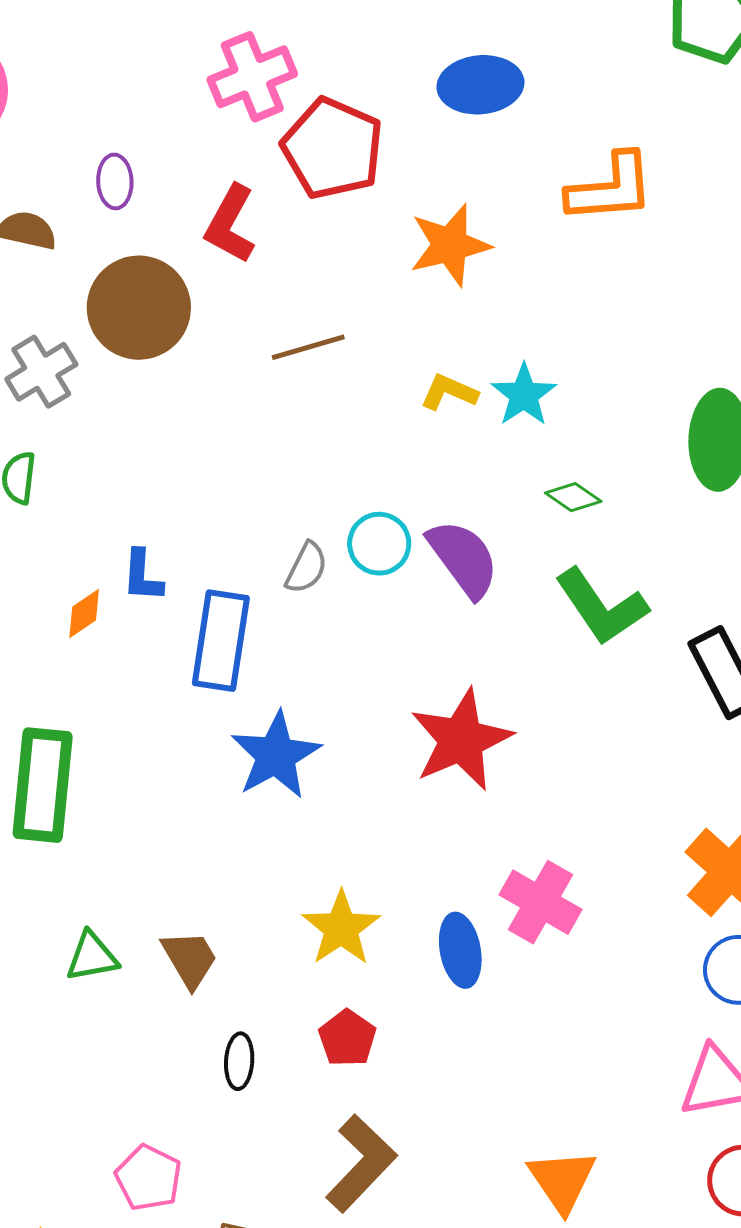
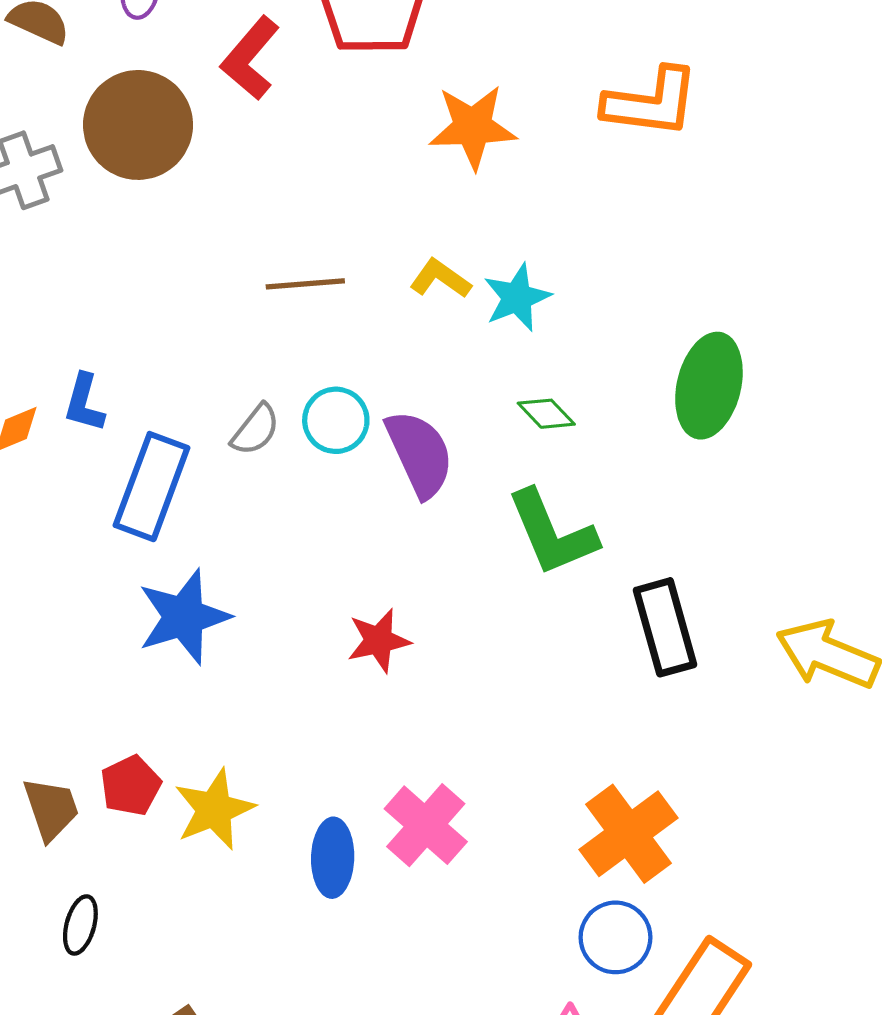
brown line: (308, 347) -> (305, 284), moved
red star: (461, 740) -> (379, 641), size x0.6
red pentagon: (347, 1038) -> (131, 786), moved

